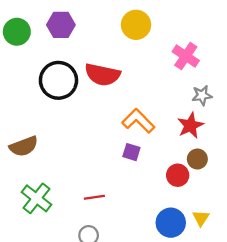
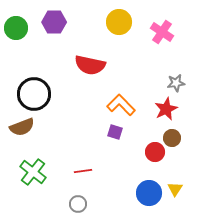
pink cross: (186, 56) -> (162, 32), moved
black circle: (58, 80) -> (34, 94), moved

